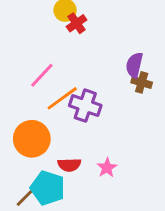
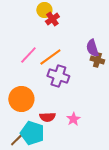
purple semicircle: (134, 65) -> (92, 48), turned -30
orange line: (62, 98) -> (50, 57), moved

